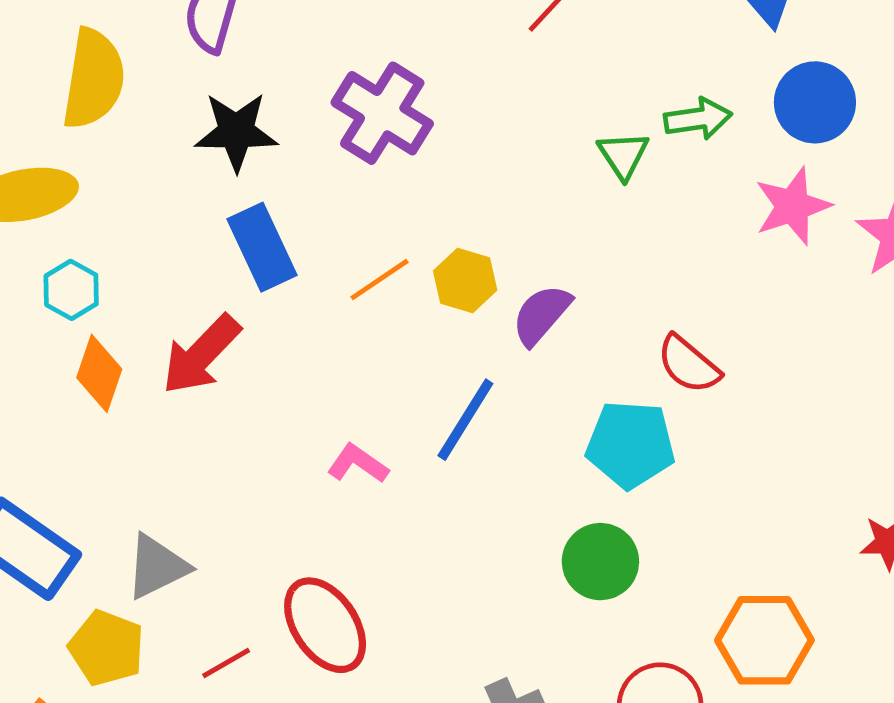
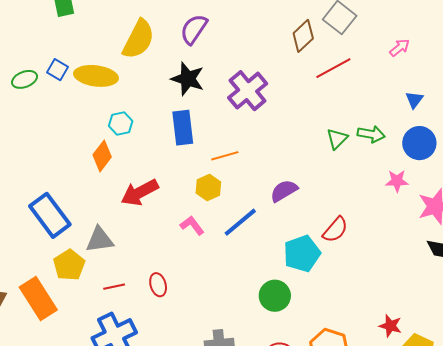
pink star: (793, 206) -> (397, 181), size x0.7
yellow hexagon: (465, 281) -> (208, 188), moved
cyan hexagon: (71, 290) -> (121, 124), moved
red arrow: (201, 355) -> (140, 193), moved
red semicircle: (688, 364) -> (335, 230), turned -108
cyan pentagon: (631, 444) -> (302, 254), turned 30
red ellipse: (325, 625) -> (158, 285), size x0.6

